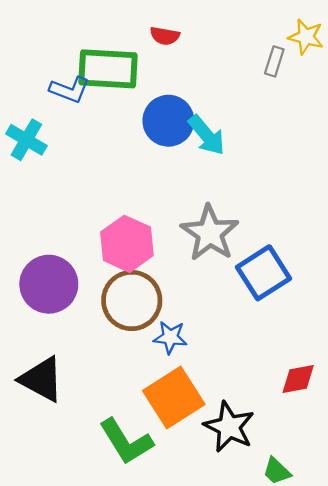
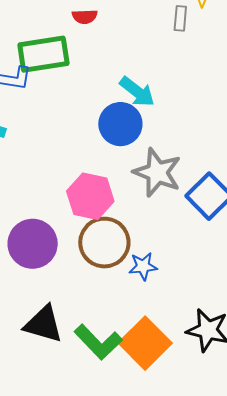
blue circle: (168, 121) -> (120, 124), moved
orange square: (174, 398) -> (145, 343), moved
green L-shape: (126, 441) -> (98, 342), moved

